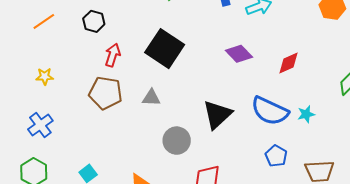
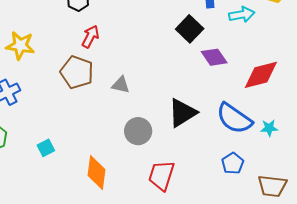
black square: (165, 49) -> (190, 29), moved, size x0.7
red diamond: (288, 63) -> (261, 75), size x1.5
yellow star: (45, 76) -> (20, 45), size x1.6

